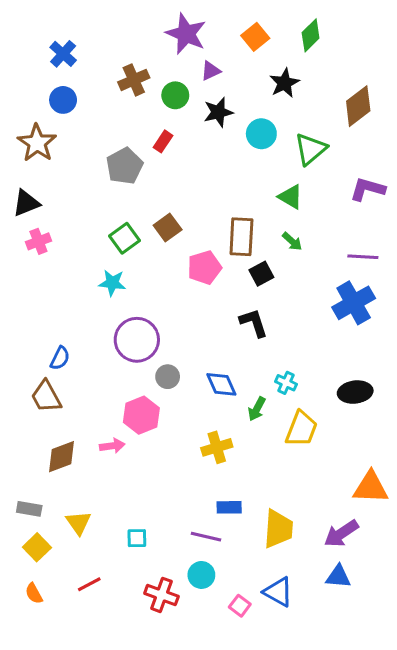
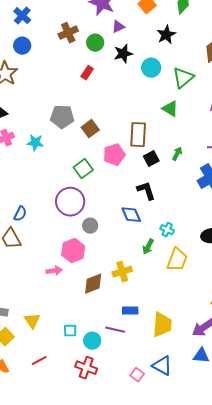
gray pentagon: (125, 166) -> (62, 117), moved, turned 30
green square: (125, 238) -> (83, 169), moved
green arrow: (292, 241) -> (177, 154), moved, turned -104
cyan star: (112, 283) -> (35, 143), moved
blue diamond: (221, 384) -> (131, 215), moved
brown diamond: (62, 457) -> (93, 284), moved
cyan circle: (201, 575) -> (92, 341), moved

